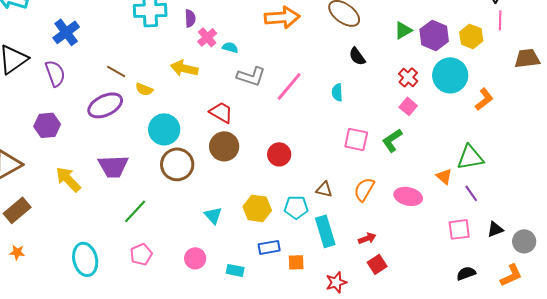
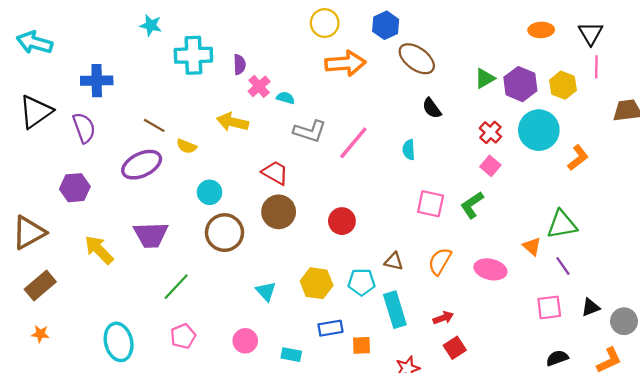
blue cross: (66, 32) -> (97, 81), turned 36
cyan circle: (164, 129) -> (210, 192), size x0.7

